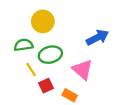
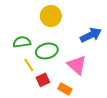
yellow circle: (43, 21) -> (51, 16), moved

